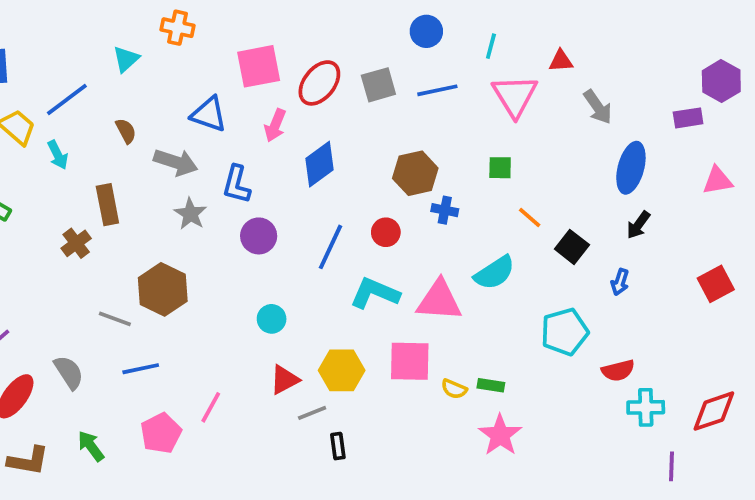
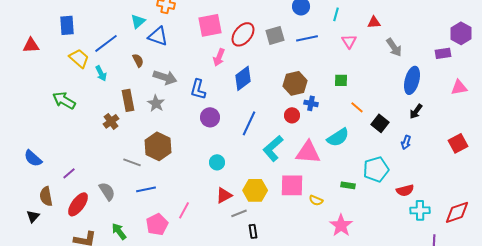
pink triangle: (515, 96) -> (349, 41), size x0.6
blue triangle: (209, 114) -> (158, 36), moved
gray star: (190, 214) -> (156, 103), moved
red circle: (386, 232) -> (292, 115), moved
cyan L-shape: (375, 293) -> (273, 148), turned -64
green rectangle: (491, 385) -> (348, 185), moved

